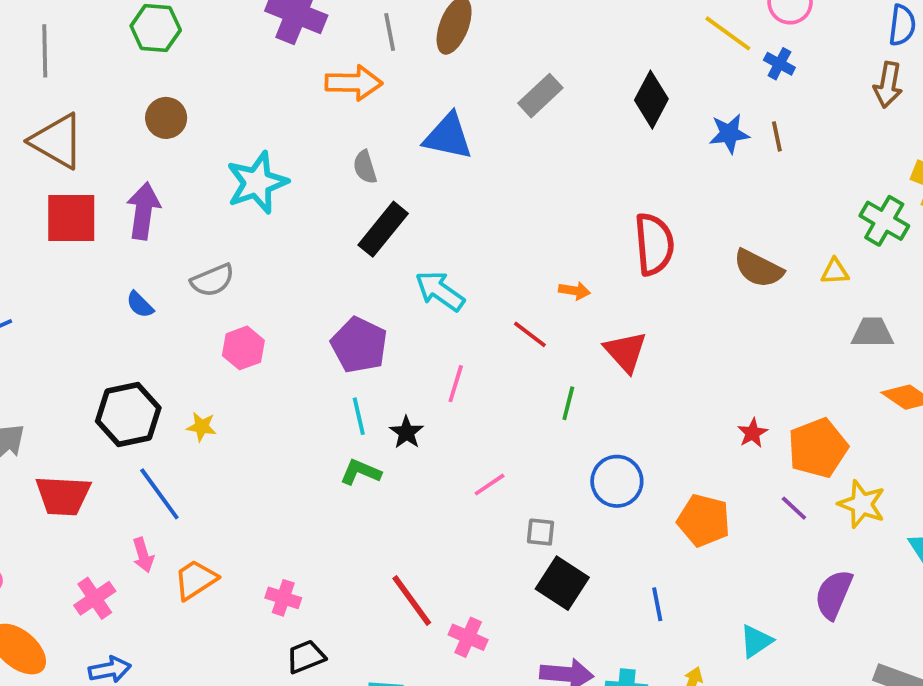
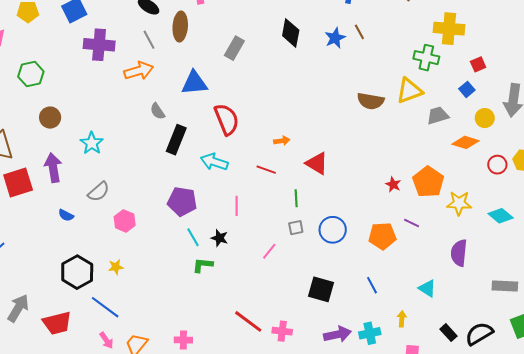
cyan star: (257, 183) -> (92, 143), moved, size x0.7
red semicircle: (654, 244) -> (227, 119), moved
yellow triangle: (835, 272) -> (409, 91), size x1.8
purple line: (794, 508) -> (412, 223), moved
gray square: (541, 532) -> (296, 228), moved
cyan triangle: (756, 641) -> (427, 288), turned -36

